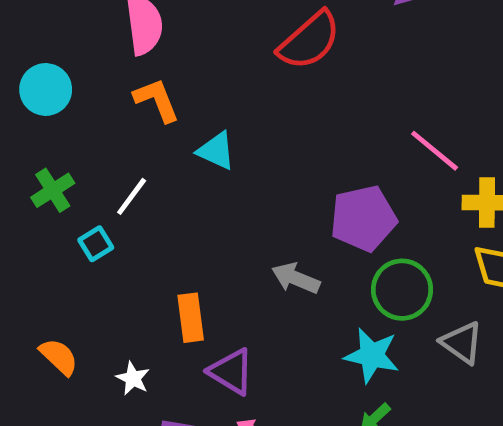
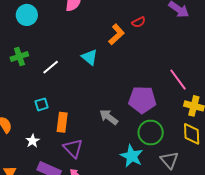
red semicircle: (309, 40) -> (139, 22), size x0.5
orange L-shape: (157, 100) -> (117, 34), moved, turned 55
cyan square: (96, 244) -> (42, 104), moved

